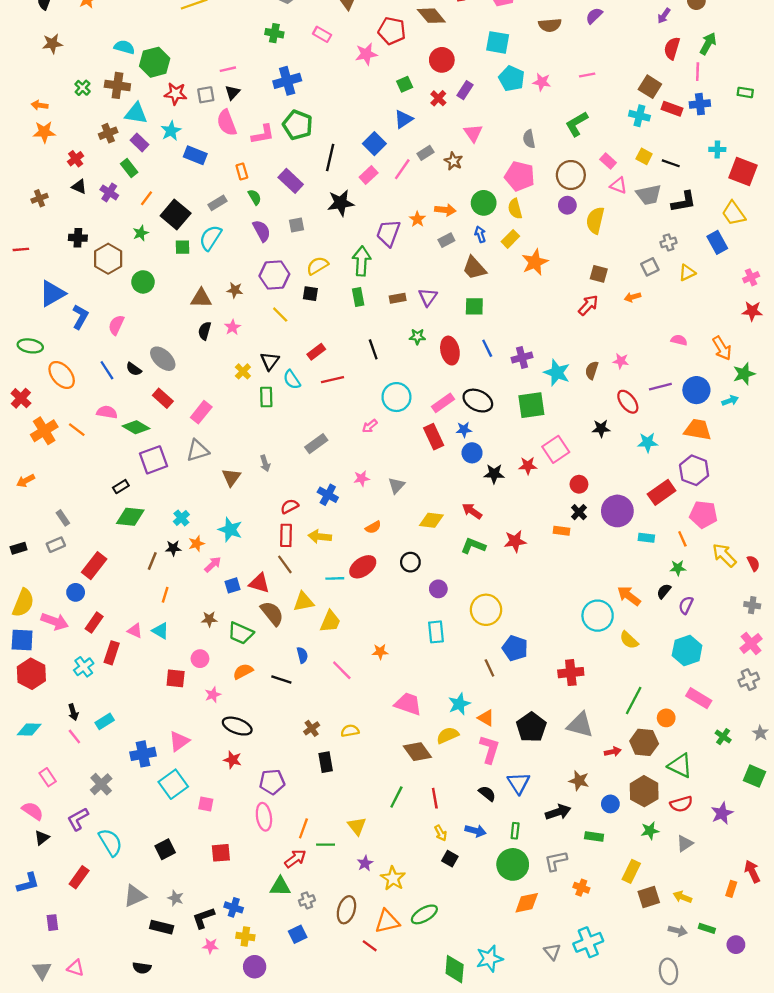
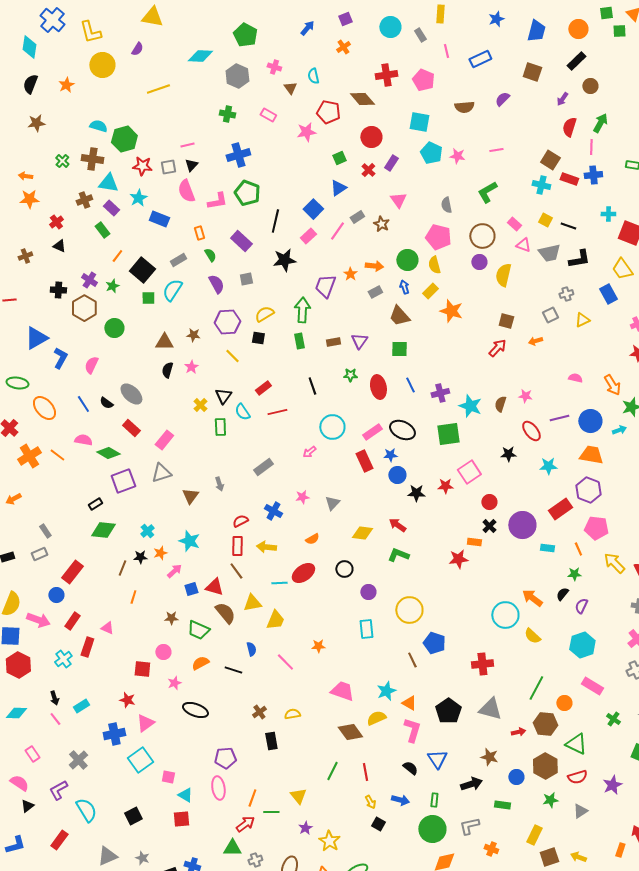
purple cross: (109, 192) -> (89, 280), moved
orange star: (535, 262) -> (451, 311), turned -30
red star: (515, 541) -> (458, 559), moved
cyan triangle: (160, 631) -> (185, 795), moved
red star: (233, 760) -> (127, 700), moved

